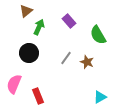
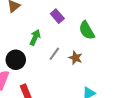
green arrow: (39, 27) -> (35, 37), moved
black circle: (29, 53) -> (16, 60), moved

